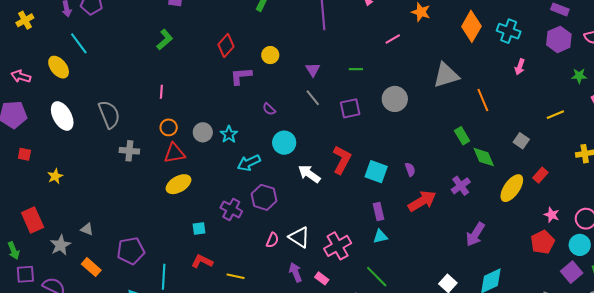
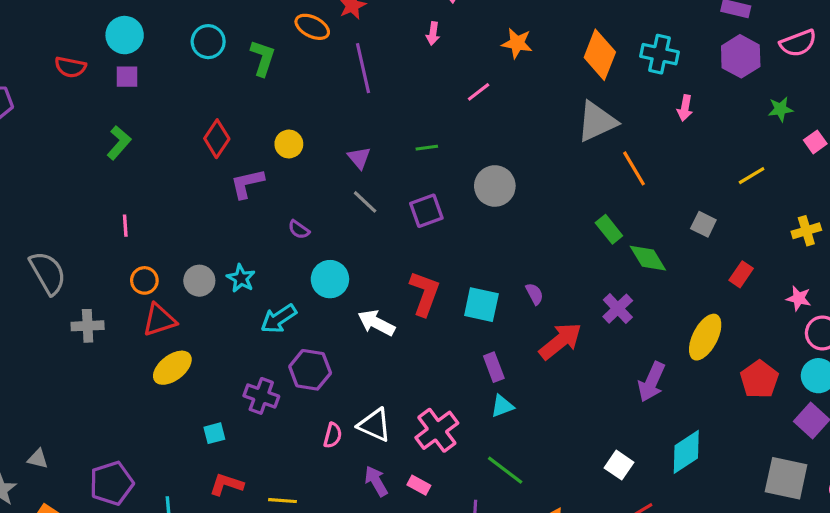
gray triangle: (446, 75) -> (597, 122), moved
yellow ellipse: (512, 188) -> (705, 337), moved
pink star: (552, 215) -> (799, 298), moved

